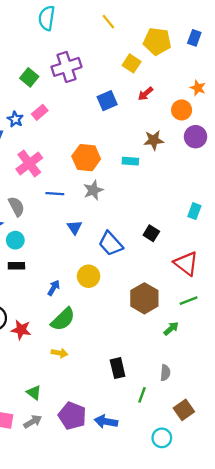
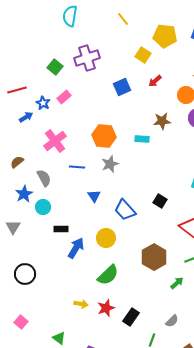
black rectangle: (16, 266) -> (61, 229), moved
blue arrow: (54, 288) -> (76, 248), size x1.5
green semicircle: (63, 319) -> (108, 275), moved
red star: (21, 330) -> (106, 308), moved, turned -30
black rectangle: (118, 368) -> (131, 317), turned 48
gray semicircle: (165, 373) -> (172, 321), turned 40

